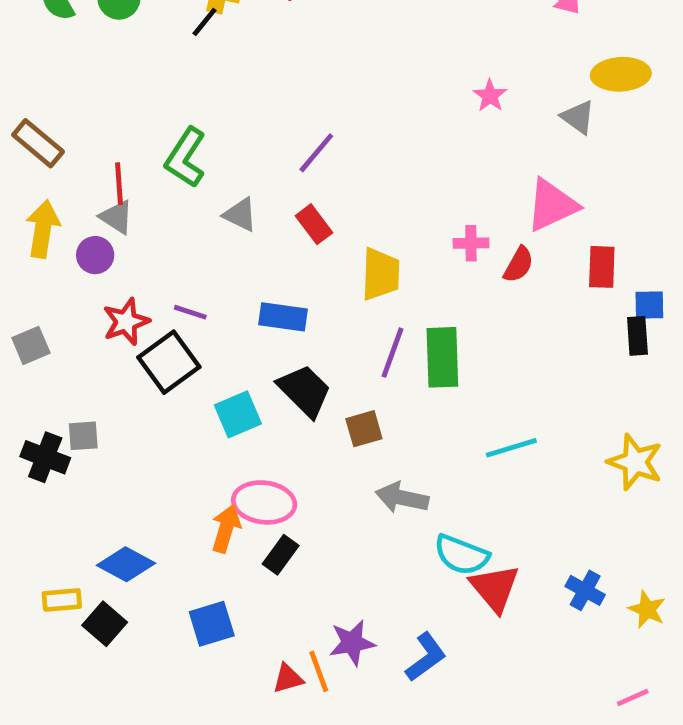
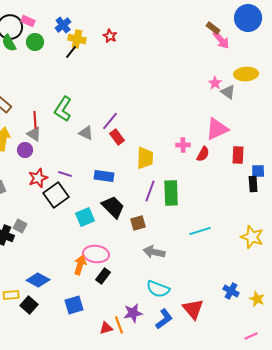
pink star: (490, 96) -> (215, 83), moved
purple line: (316, 153) -> (110, 121), moved
gray square: (83, 436) -> (20, 226), turned 32
cyan semicircle: (461, 555) -> (158, 289), moved
red triangle: (495, 588) -> (193, 309), moved

